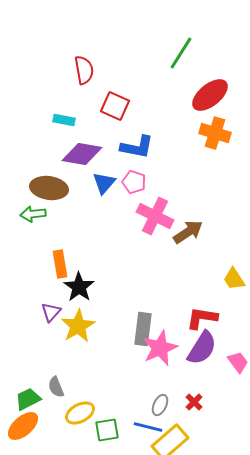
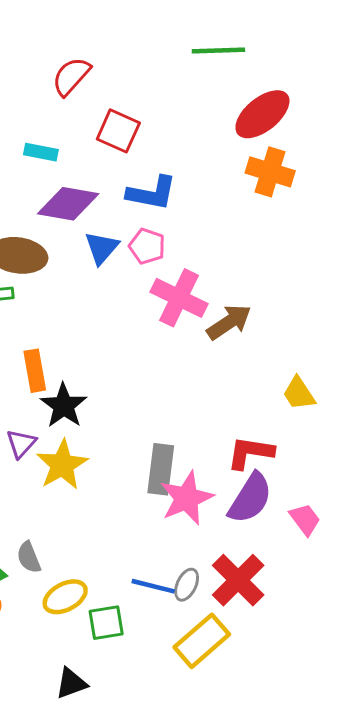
green line: (181, 53) -> (218, 50), turned 56
red semicircle: (84, 70) -> (71, 76), turned -128
red cross: (194, 402) -> (238, 580), size x2.0
blue line: (148, 427) -> (153, 586), moved

